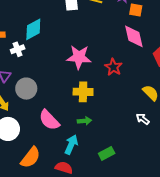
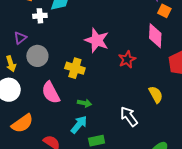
yellow cross: (83, 92) -> (75, 68), moved
white arrow: (143, 119) -> (129, 116), moved, size x1.5
cyan arrow: (71, 145) -> (79, 125), moved

